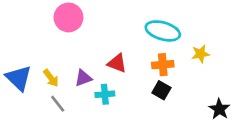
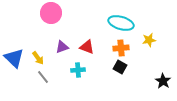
purple triangle: (83, 78) -> (62, 47), moved

